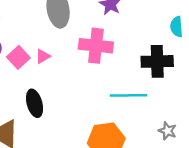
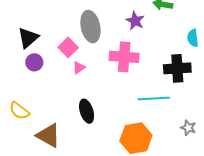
pink square: (18, 57) -> (68, 47), moved
black ellipse: (35, 103) -> (87, 111), moved

